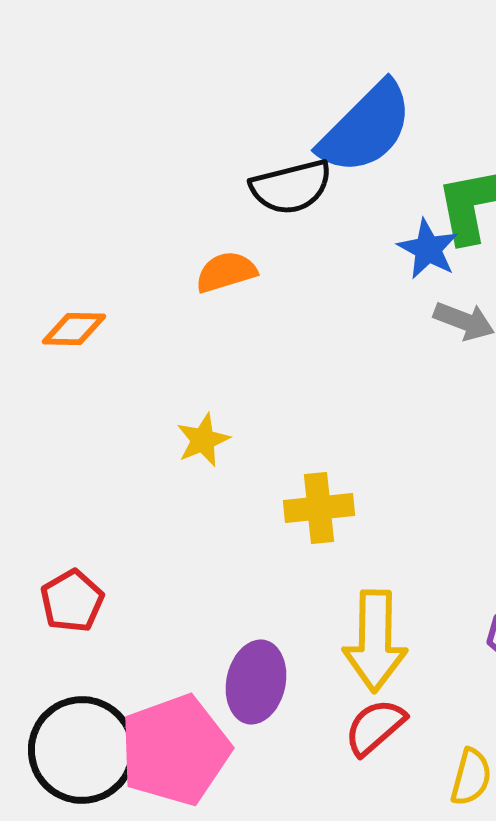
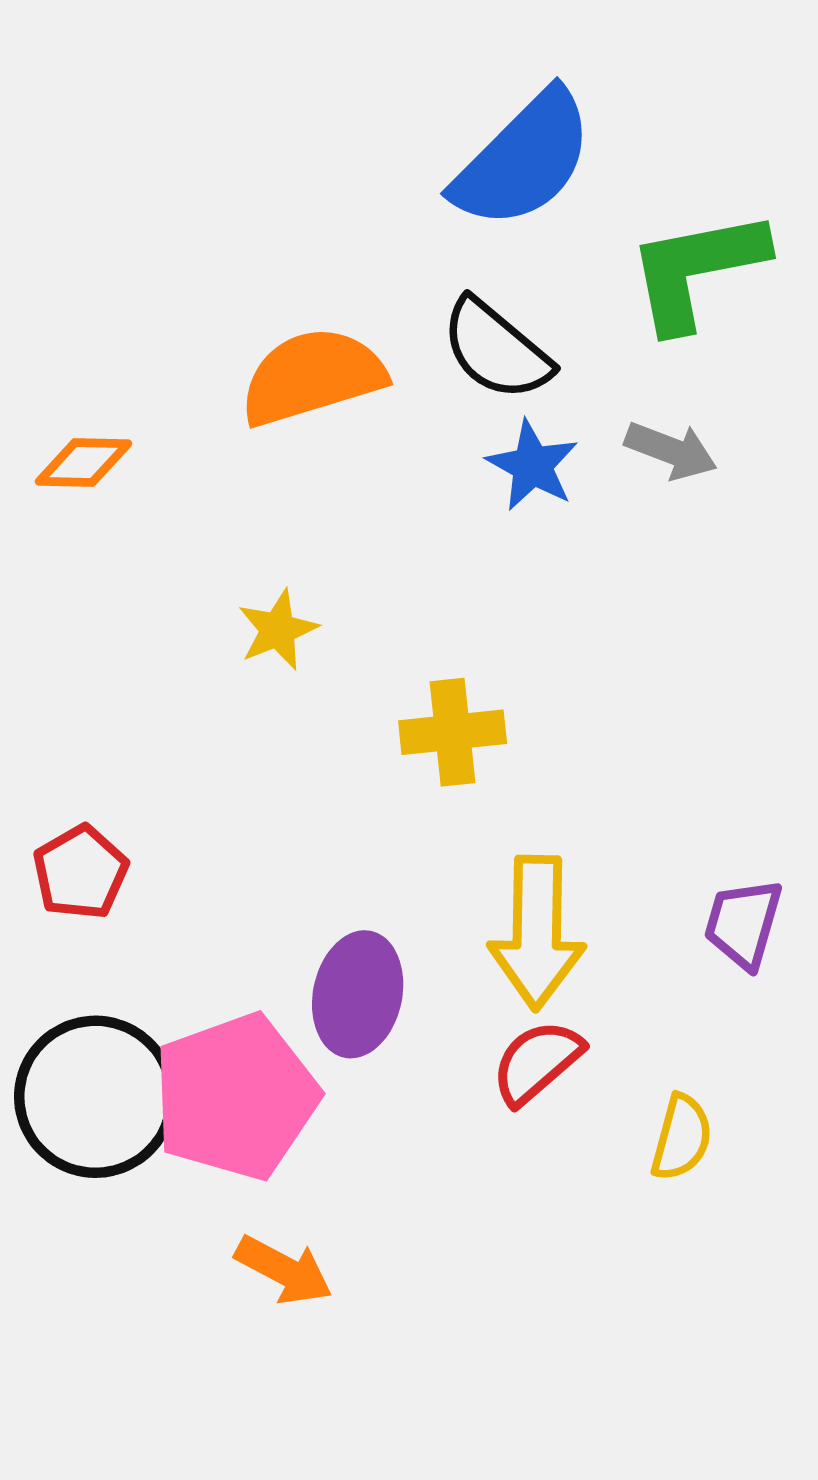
black semicircle: (291, 187) -> (496, 350), moved, turned 54
blue star: (428, 249) -> (532, 466), moved
orange semicircle: (226, 272) -> (312, 377), size x1.6

